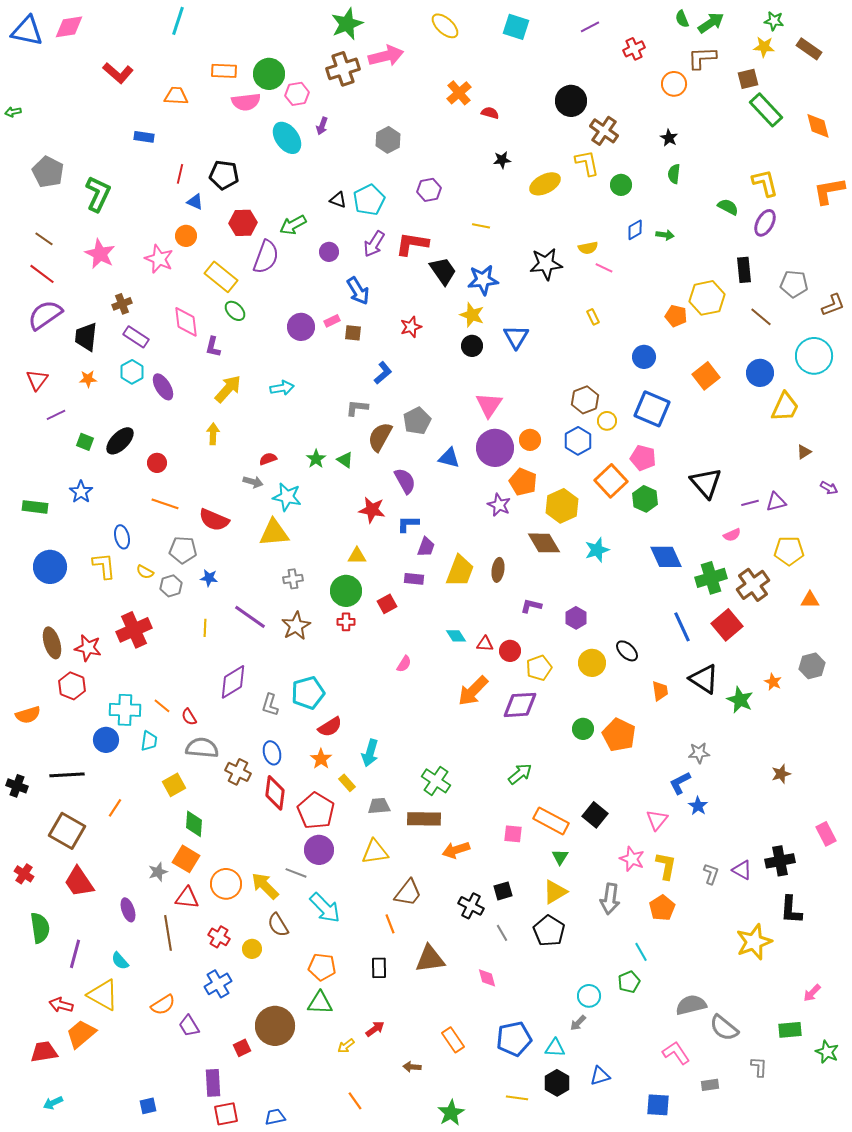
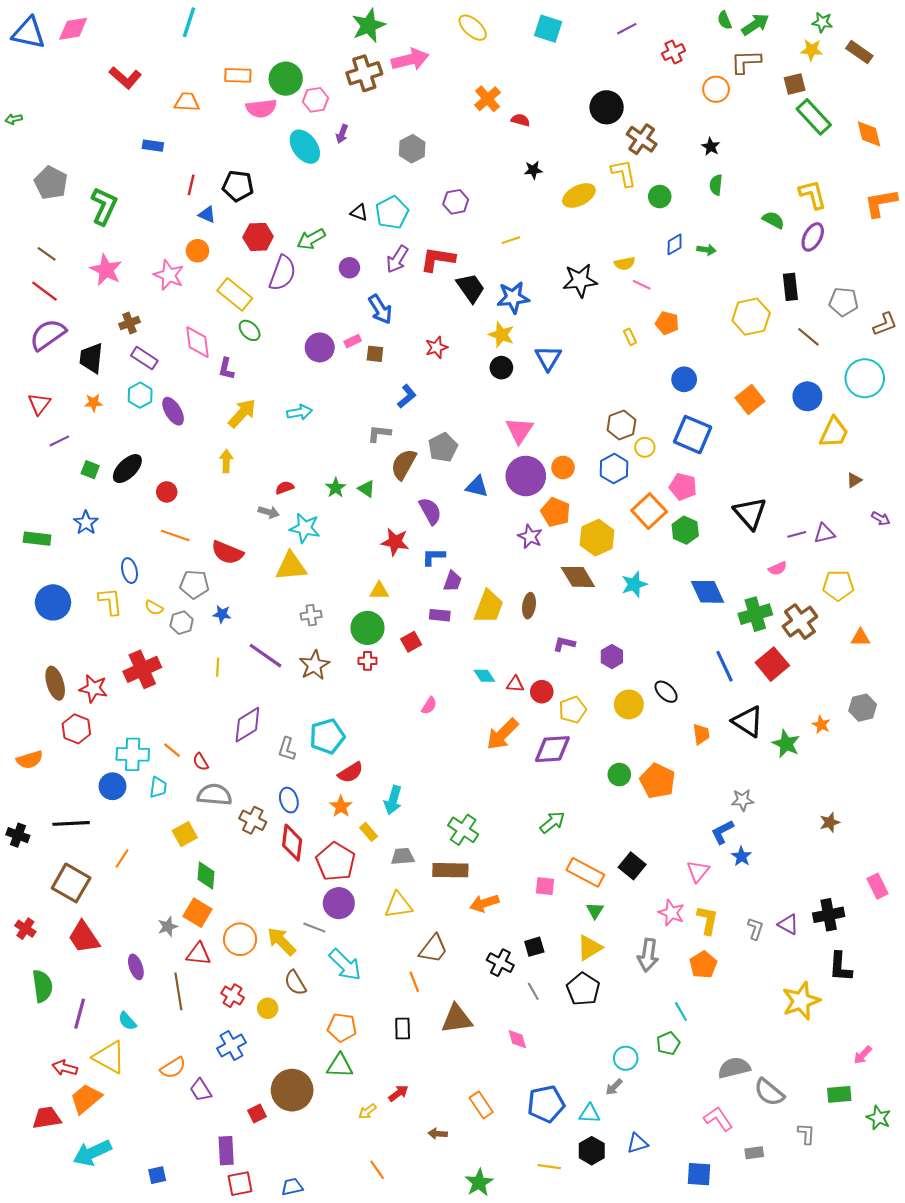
yellow line: (481, 226) -> (511, 240), turned -30
orange pentagon: (676, 316) -> (667, 323), moved
cyan arrow: (53, 1103) -> (92, 1153), moved, size x1.8

